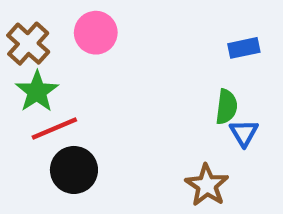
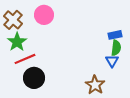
blue rectangle: (244, 48) -> (115, 35), moved
green semicircle: (226, 107) -> (116, 48), moved

